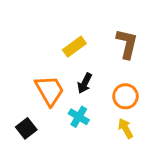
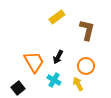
yellow rectangle: (74, 47) -> (57, 17), moved
yellow arrow: (125, 128) -> (78, 84), moved

